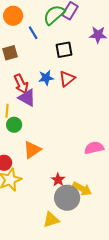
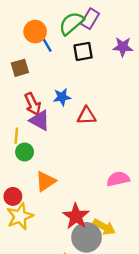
orange circle: (13, 16) -> (35, 32), moved
black square: (64, 50) -> (83, 51), moved
red triangle: (67, 79) -> (87, 116), moved, turned 36
red star: (58, 180) -> (76, 216), size x1.6

